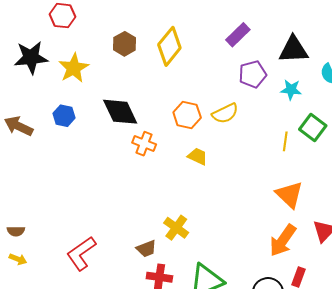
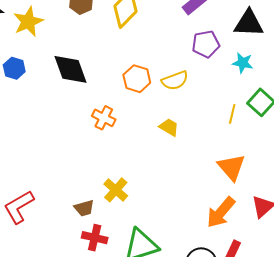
orange cross: (144, 144) -> (104, 118), moved
yellow trapezoid: (198, 156) -> (169, 127), moved

